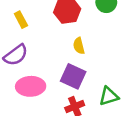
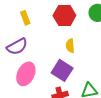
pink ellipse: (31, 86) -> (26, 74), turned -70

